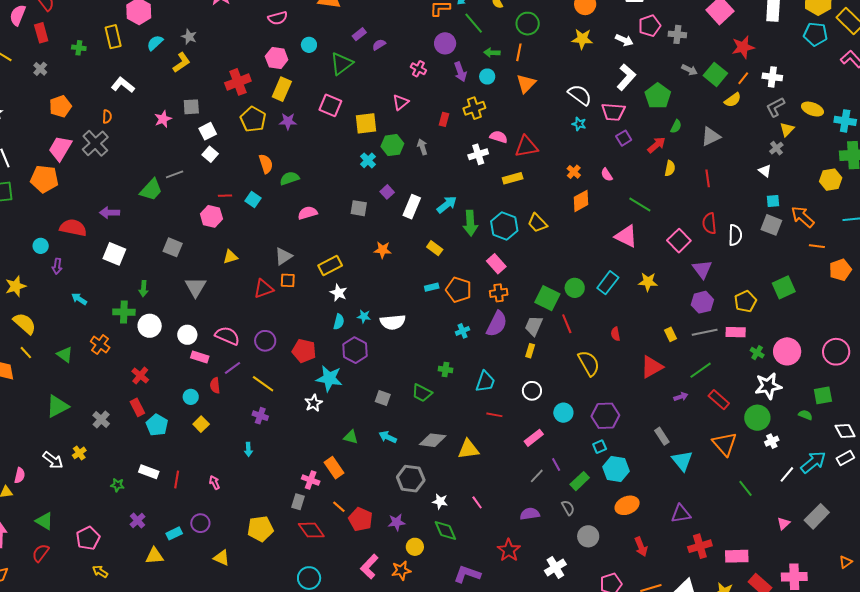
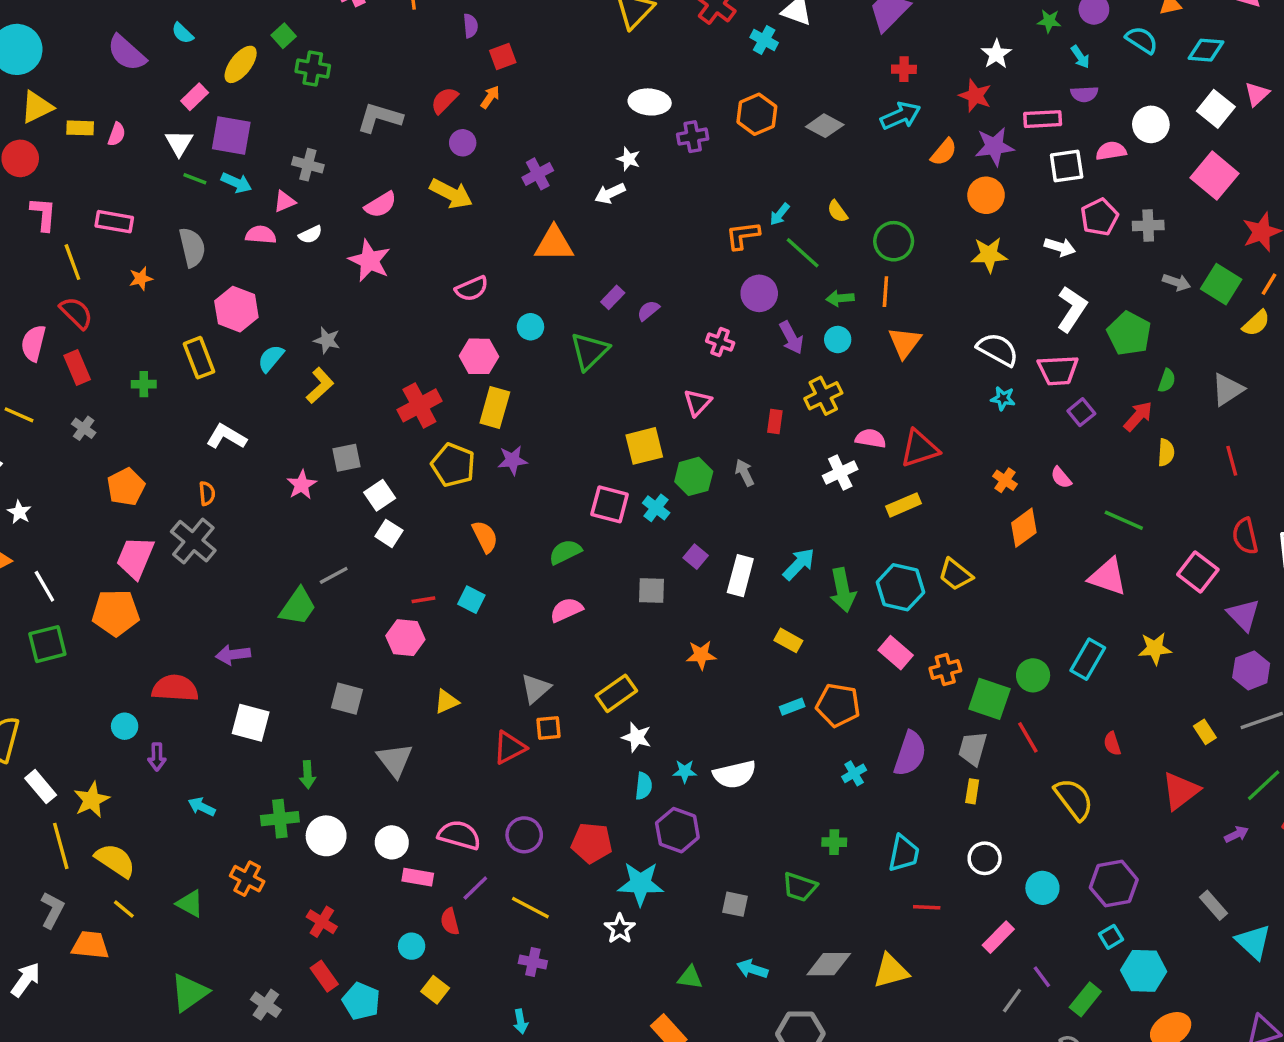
pink square: (330, 105) -> (610, 504), moved
green semicircle: (289, 178) -> (565, 552), moved
orange cross: (499, 293) -> (945, 670), moved

